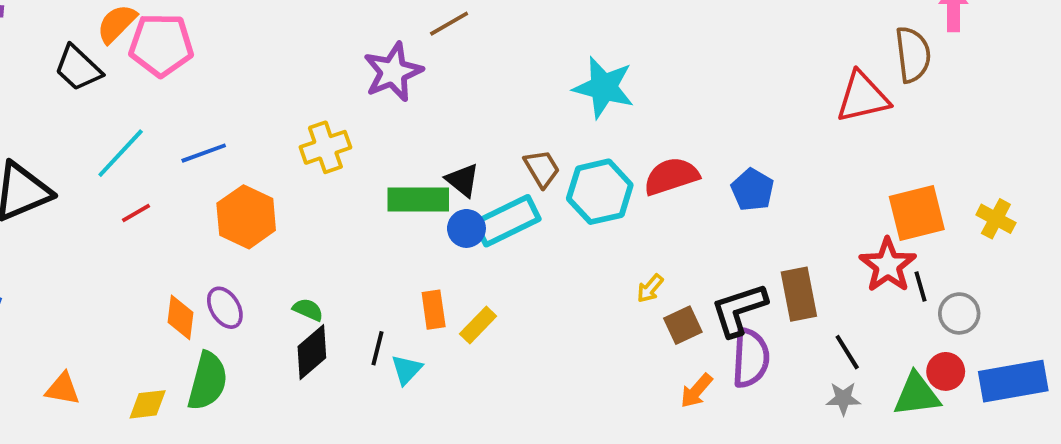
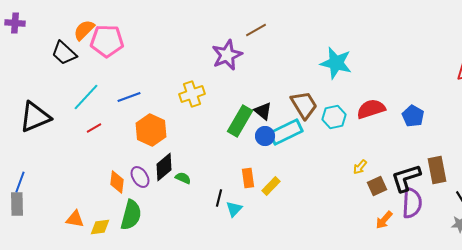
brown trapezoid: (542, 169) -> (304, 105), size x1.4
cyan hexagon: (600, 192) -> (334, 117), size x0.7
green rectangle: (418, 199) -> (240, 121), turned -60
black diamond: (312, 352) -> (164, 167), moved
orange triangle: (63, 389) -> (75, 219), moved

